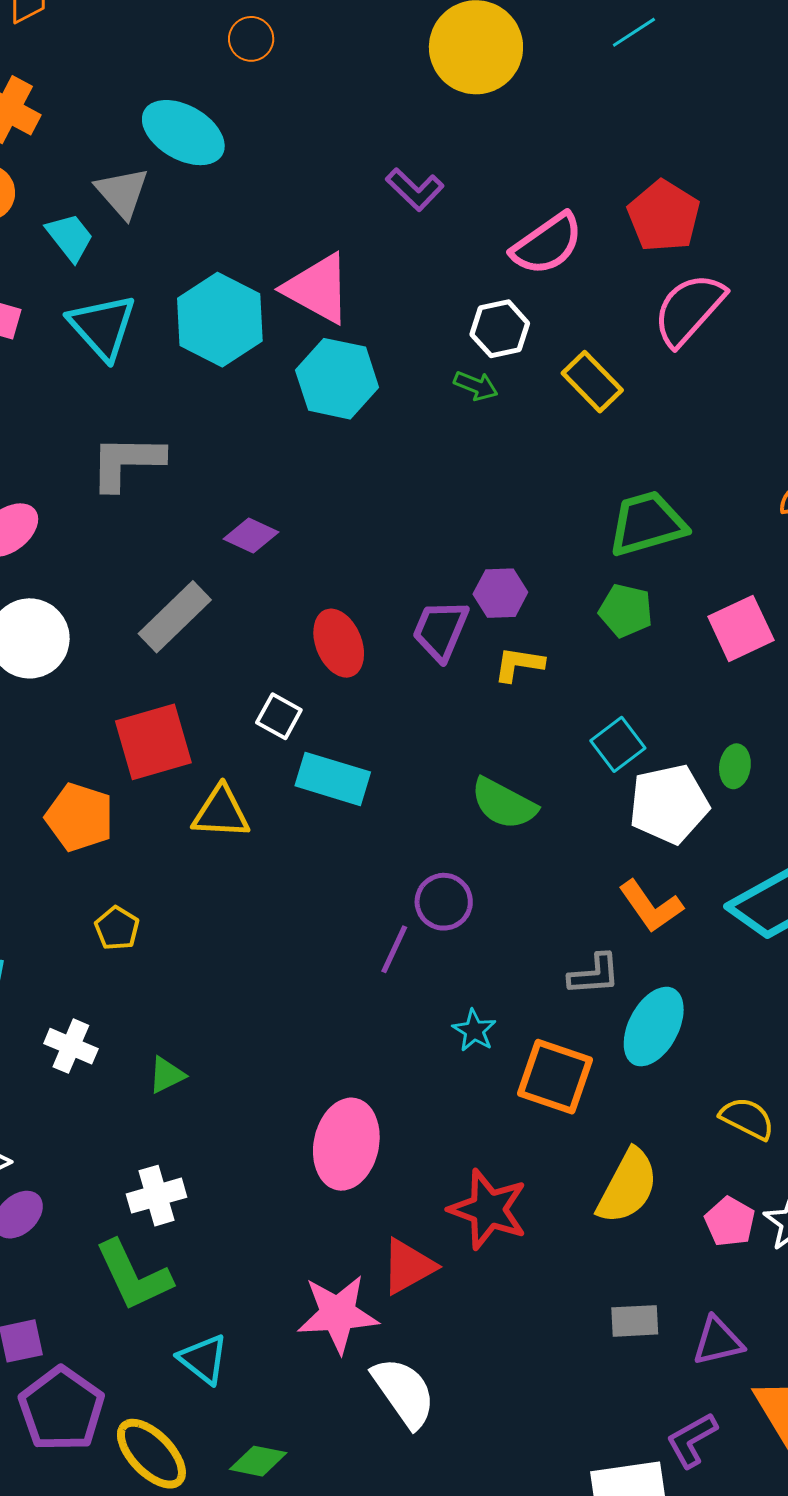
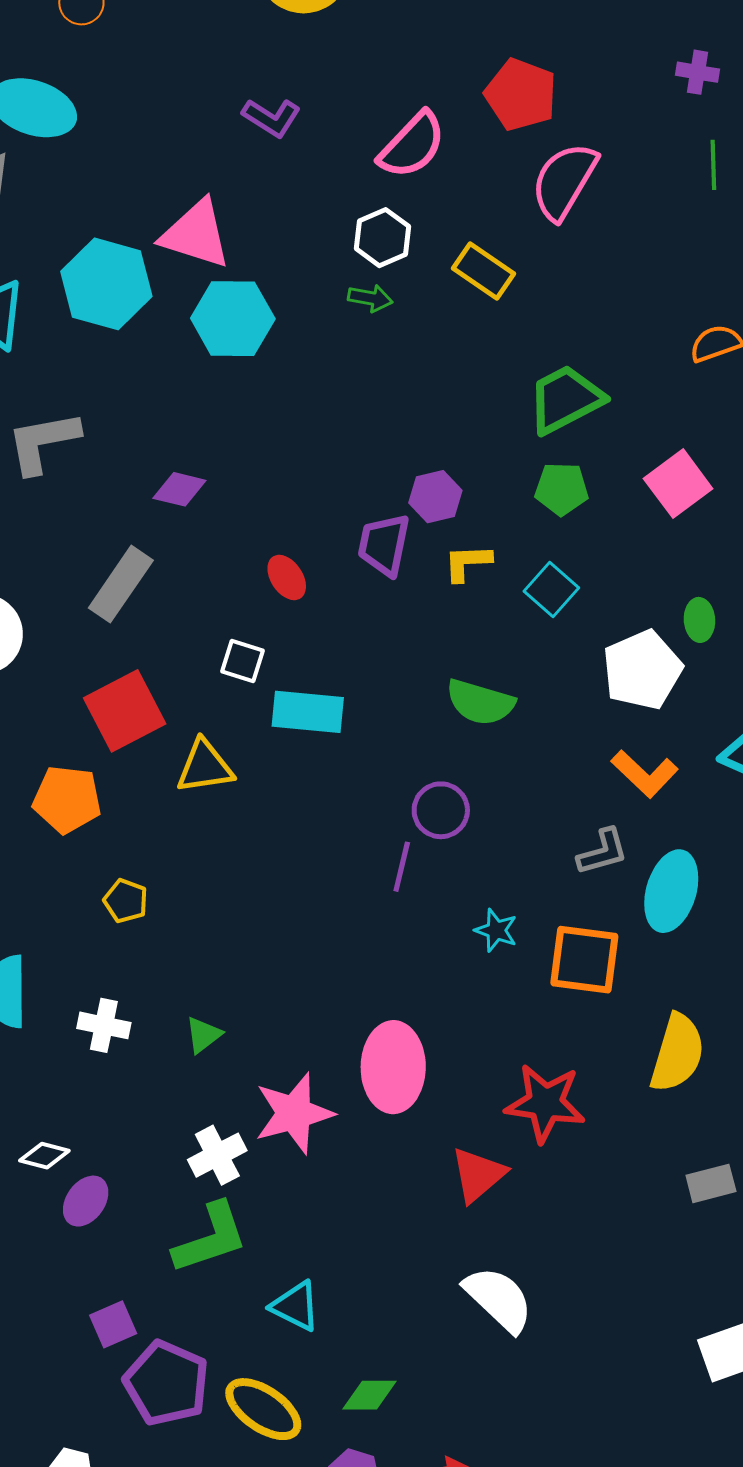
red ellipse: (339, 643) -> (287, 577), size x0.7
cyan square: (618, 744) -> (551, 589), moved
green L-shape: (133, 1276) -> (210, 1238), turned -72
pink star: (338, 1314) -> (294, 1113), moved

